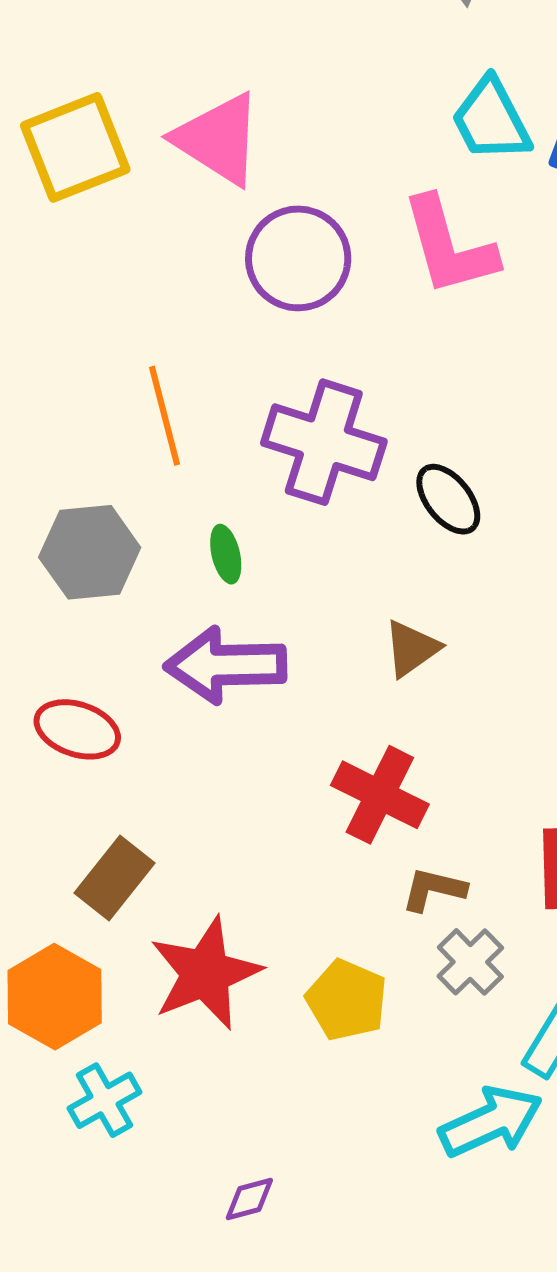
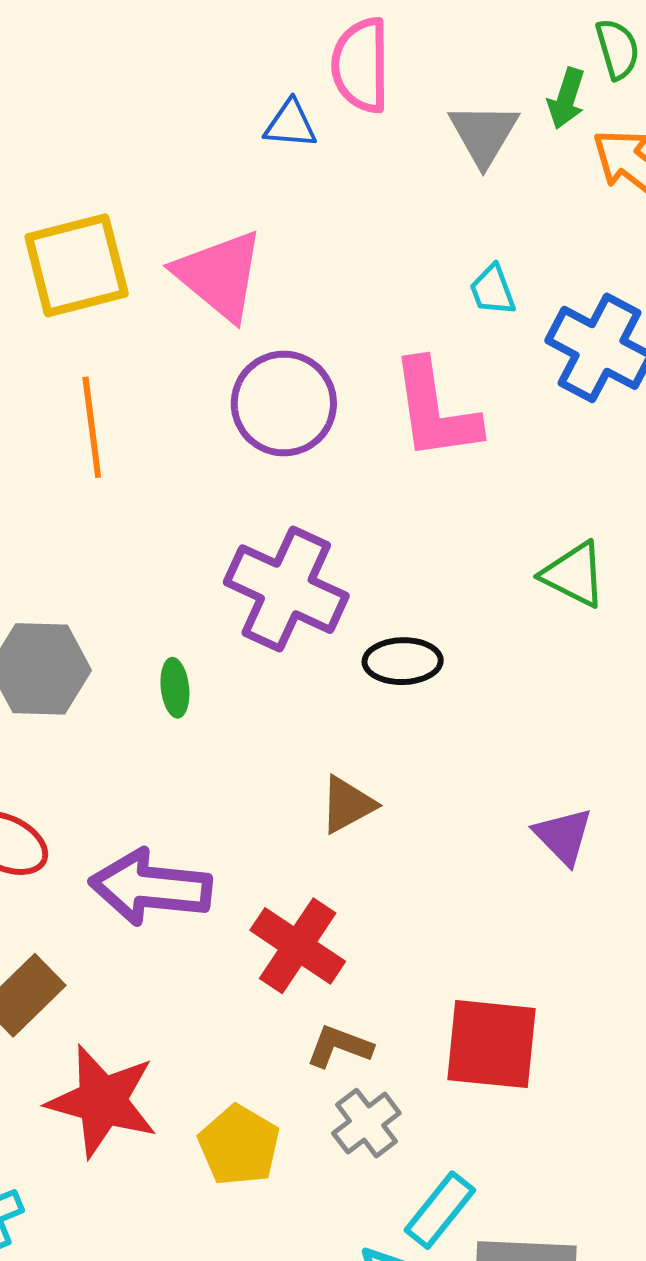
cyan trapezoid: (491, 120) -> (493, 290), size x0.6
orange line: (165, 416) -> (92, 427), moved
black ellipse: (448, 499) -> (403, 661), turned -60
purple arrow: (226, 665) -> (151, 887), moved
red star: (205, 973) -> (102, 1101), turned 30

